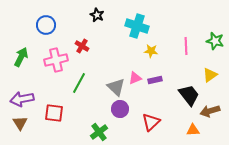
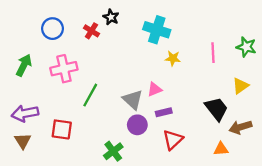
red cross: (82, 46) -> (91, 31), moved
purple rectangle: (155, 80) -> (164, 112), moved

